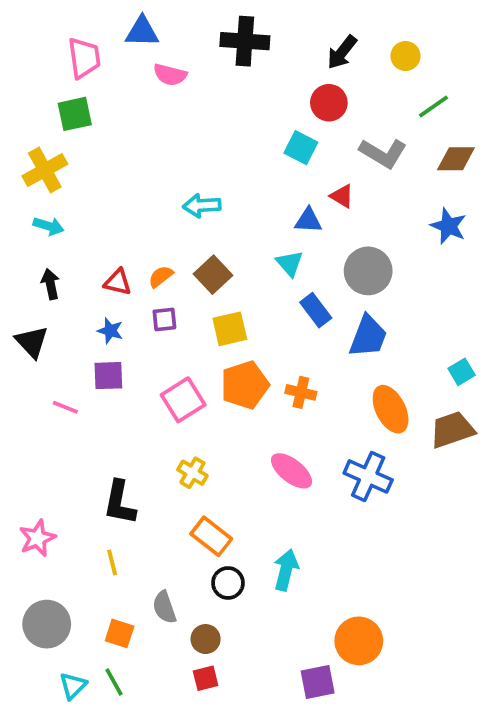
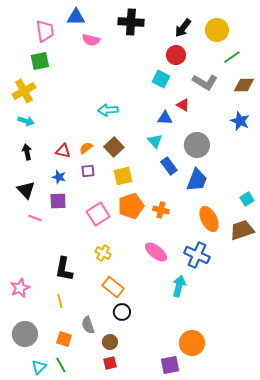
yellow circle: (405, 56) -> (217, 30), size x1.5
black triangle: (32, 342) -> (26, 190), moved
cyan arrow: (286, 570) -> (179, 286), moved

